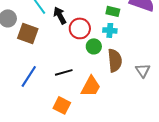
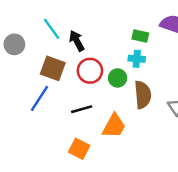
red circle: (80, 28) -> (90, 71), moved
brown square: (28, 33) -> (53, 68), moved
blue line: (29, 76) -> (40, 98), moved

